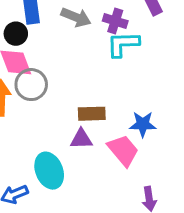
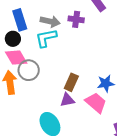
cyan L-shape: (123, 44) -> (46, 38), moved
brown rectangle: (92, 114) -> (71, 82), turned -54

